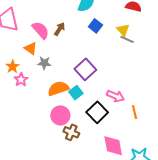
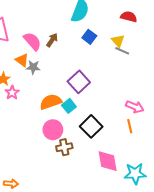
gray star: (44, 63) -> (33, 67), moved
pink arrow: (116, 96) -> (135, 107), moved
brown cross: (71, 132) -> (64, 147), turned -35

